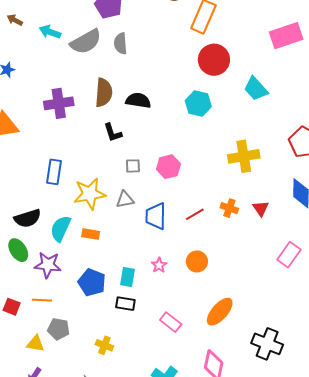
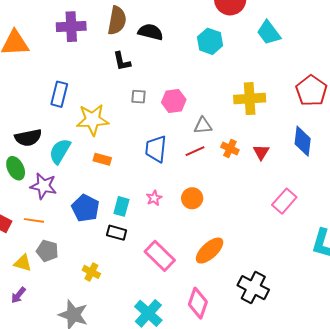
gray triangle: (125, 200) -> (203, 126), moved
orange rectangle: (91, 234) -> (102, 159), moved
pink rectangle: (171, 322) -> (160, 256), size x1.4

